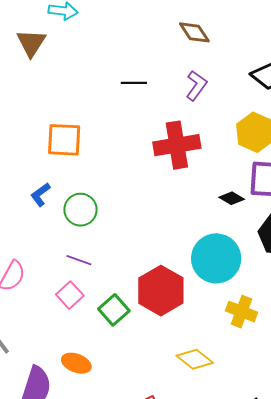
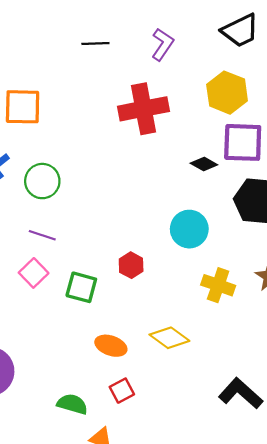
cyan circle: (216, 258) -> (189, 229), size x0.7
red hexagon: (161, 291) -> (131, 265), size x0.5
green square: (114, 310) -> (81, 287), turned -32
orange ellipse: (76, 363) -> (111, 346), moved

